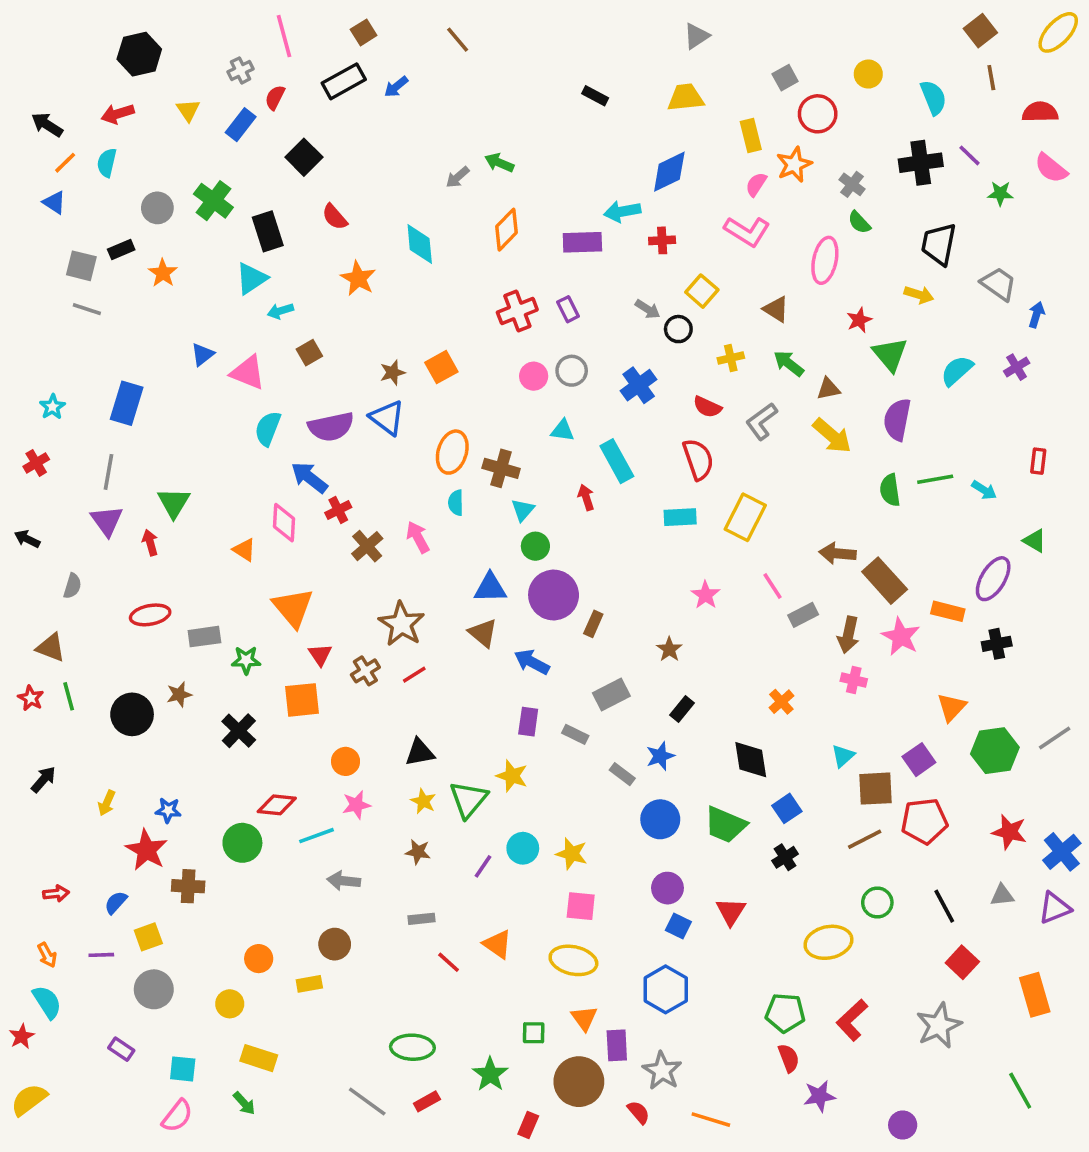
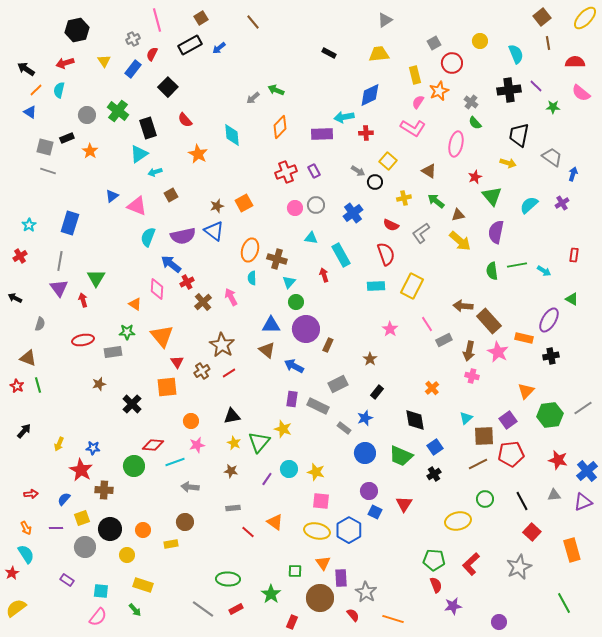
green star: (246, 660) -> (127, 332), moved
black circle: (132, 714) -> (110, 529), moved
gray rectangle: (575, 734) -> (318, 406), size x1.5
blue hexagon: (666, 989) -> (349, 530), moved

